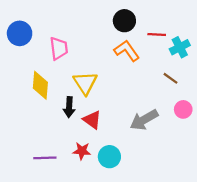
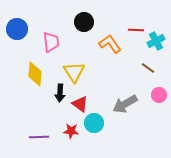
black circle: (124, 21) -> (84, 22), moved
cyan circle: (109, 157) -> (94, 123), moved

